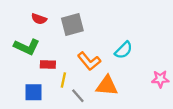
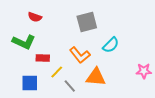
gray square: (72, 24) -> (87, 22), moved
yellow line: (63, 80) -> (57, 72), turned 32

